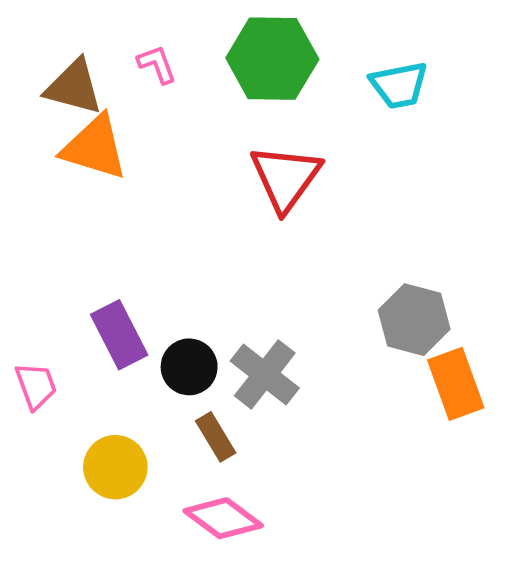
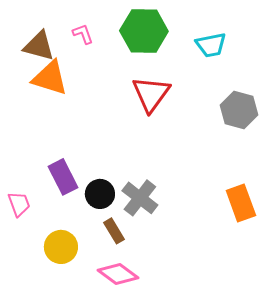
gray hexagon: (414, 320) -> (239, 110), moved

